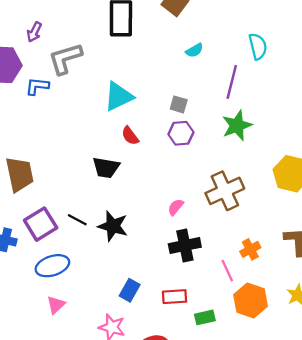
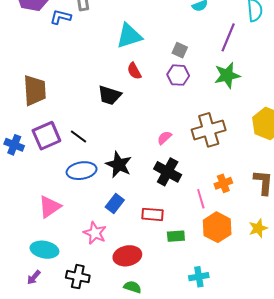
black star: (113, 226) -> (119, 165), moved
black cross: (185, 245) -> (168, 172), turned 32
blue ellipse: (52, 266) -> (82, 171), moved
pink triangle: (56, 305) -> (50, 207), size x1.4

